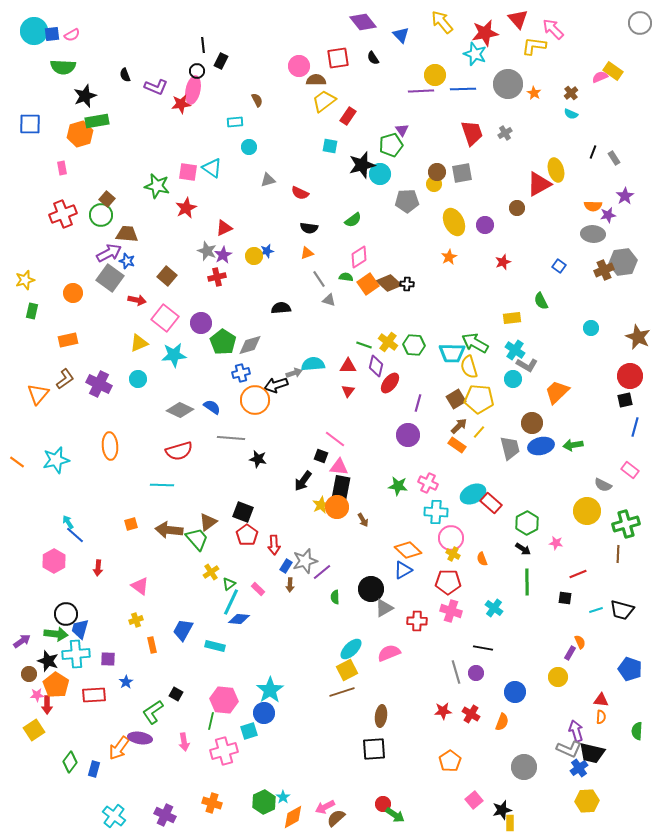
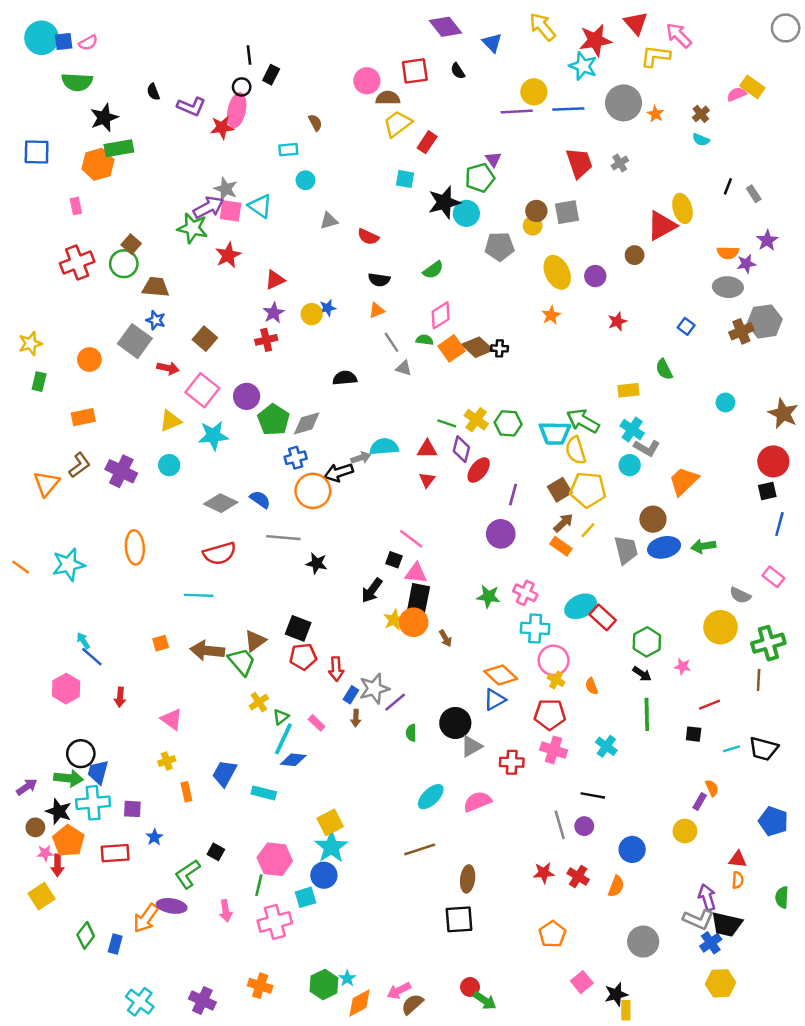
gray star: (207, 251) -> (226, 189), moved
purple arrow: (109, 253) -> (208, 207), moved
red pentagon: (247, 535) -> (303, 657), turned 30
yellow square: (347, 670) -> (330, 822), moved

